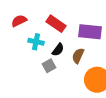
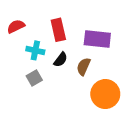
red rectangle: (56, 24) -> (58, 30), turned 42
gray square: (49, 66) -> (34, 78), moved

